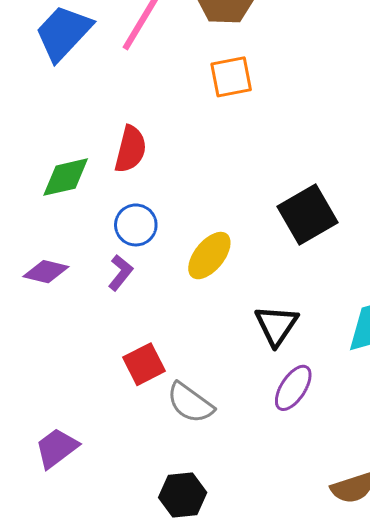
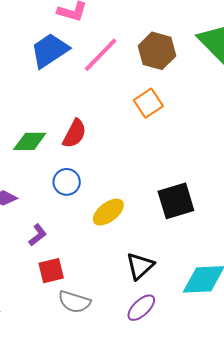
orange square: (231, 77) -> (148, 103), turned -36
purple L-shape: (121, 273) -> (38, 235), moved
gray semicircle: (190, 403) -> (74, 302), turned -32

